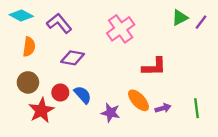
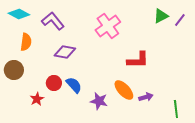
brown circle: (28, 82) -> (14, 70), moved
green line: (197, 108) -> (176, 109), moved
red star: (41, 110) -> (37, 99), size x0.6

